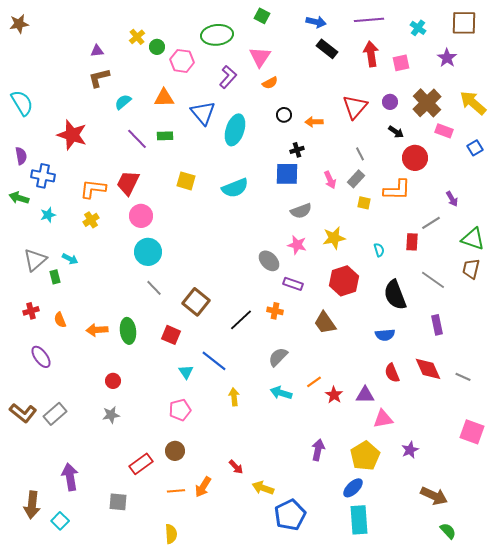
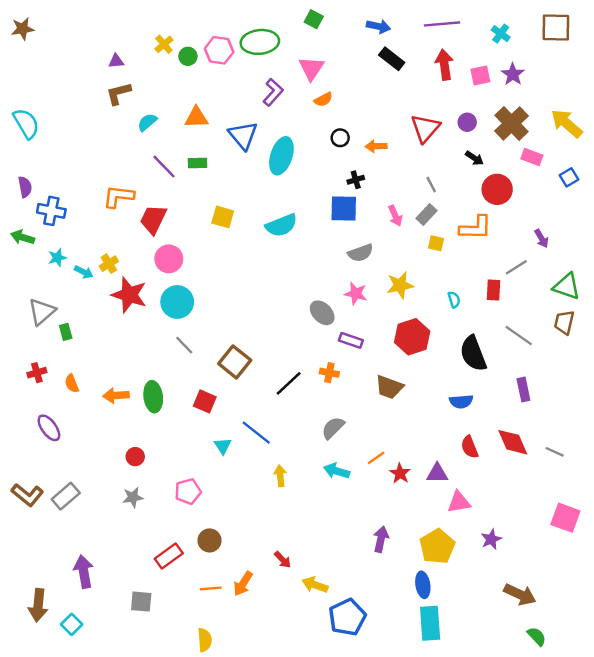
purple star: (447, 58) -> (513, 74), moved
pink hexagon: (182, 61) -> (219, 50), moved
red star: (72, 135) -> (129, 295), moved
orange L-shape: (93, 189) -> (118, 197), moved
cyan arrow: (70, 259) -> (84, 272), moved
brown trapezoid: (325, 323) -> (389, 387), turned -35
pink pentagon: (180, 410) -> (188, 491), moved
blue ellipse: (353, 488) -> (423, 585), turned -55

